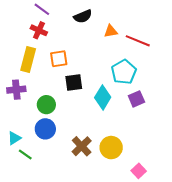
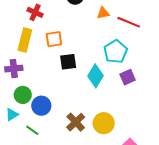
green circle: (46, 105) -> (23, 95), moved
green line: (25, 154) -> (32, 130), moved

